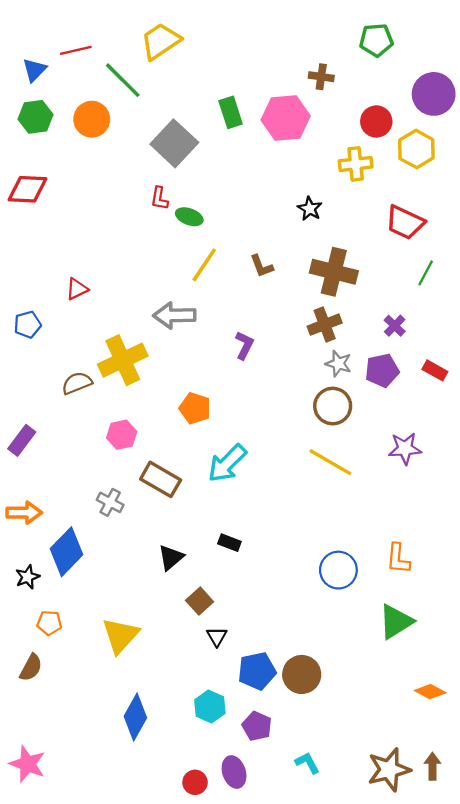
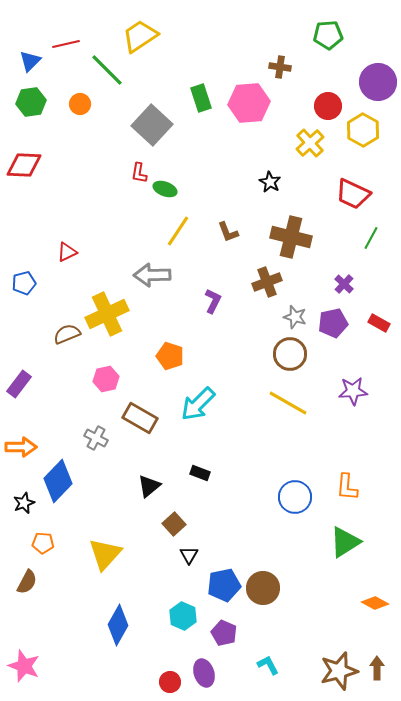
orange circle: (92, 119) -> (80, 104), size x0.7
yellow cross: (356, 164) -> (310, 143), turned -36
brown cross: (325, 325) -> (267, 282), moved

